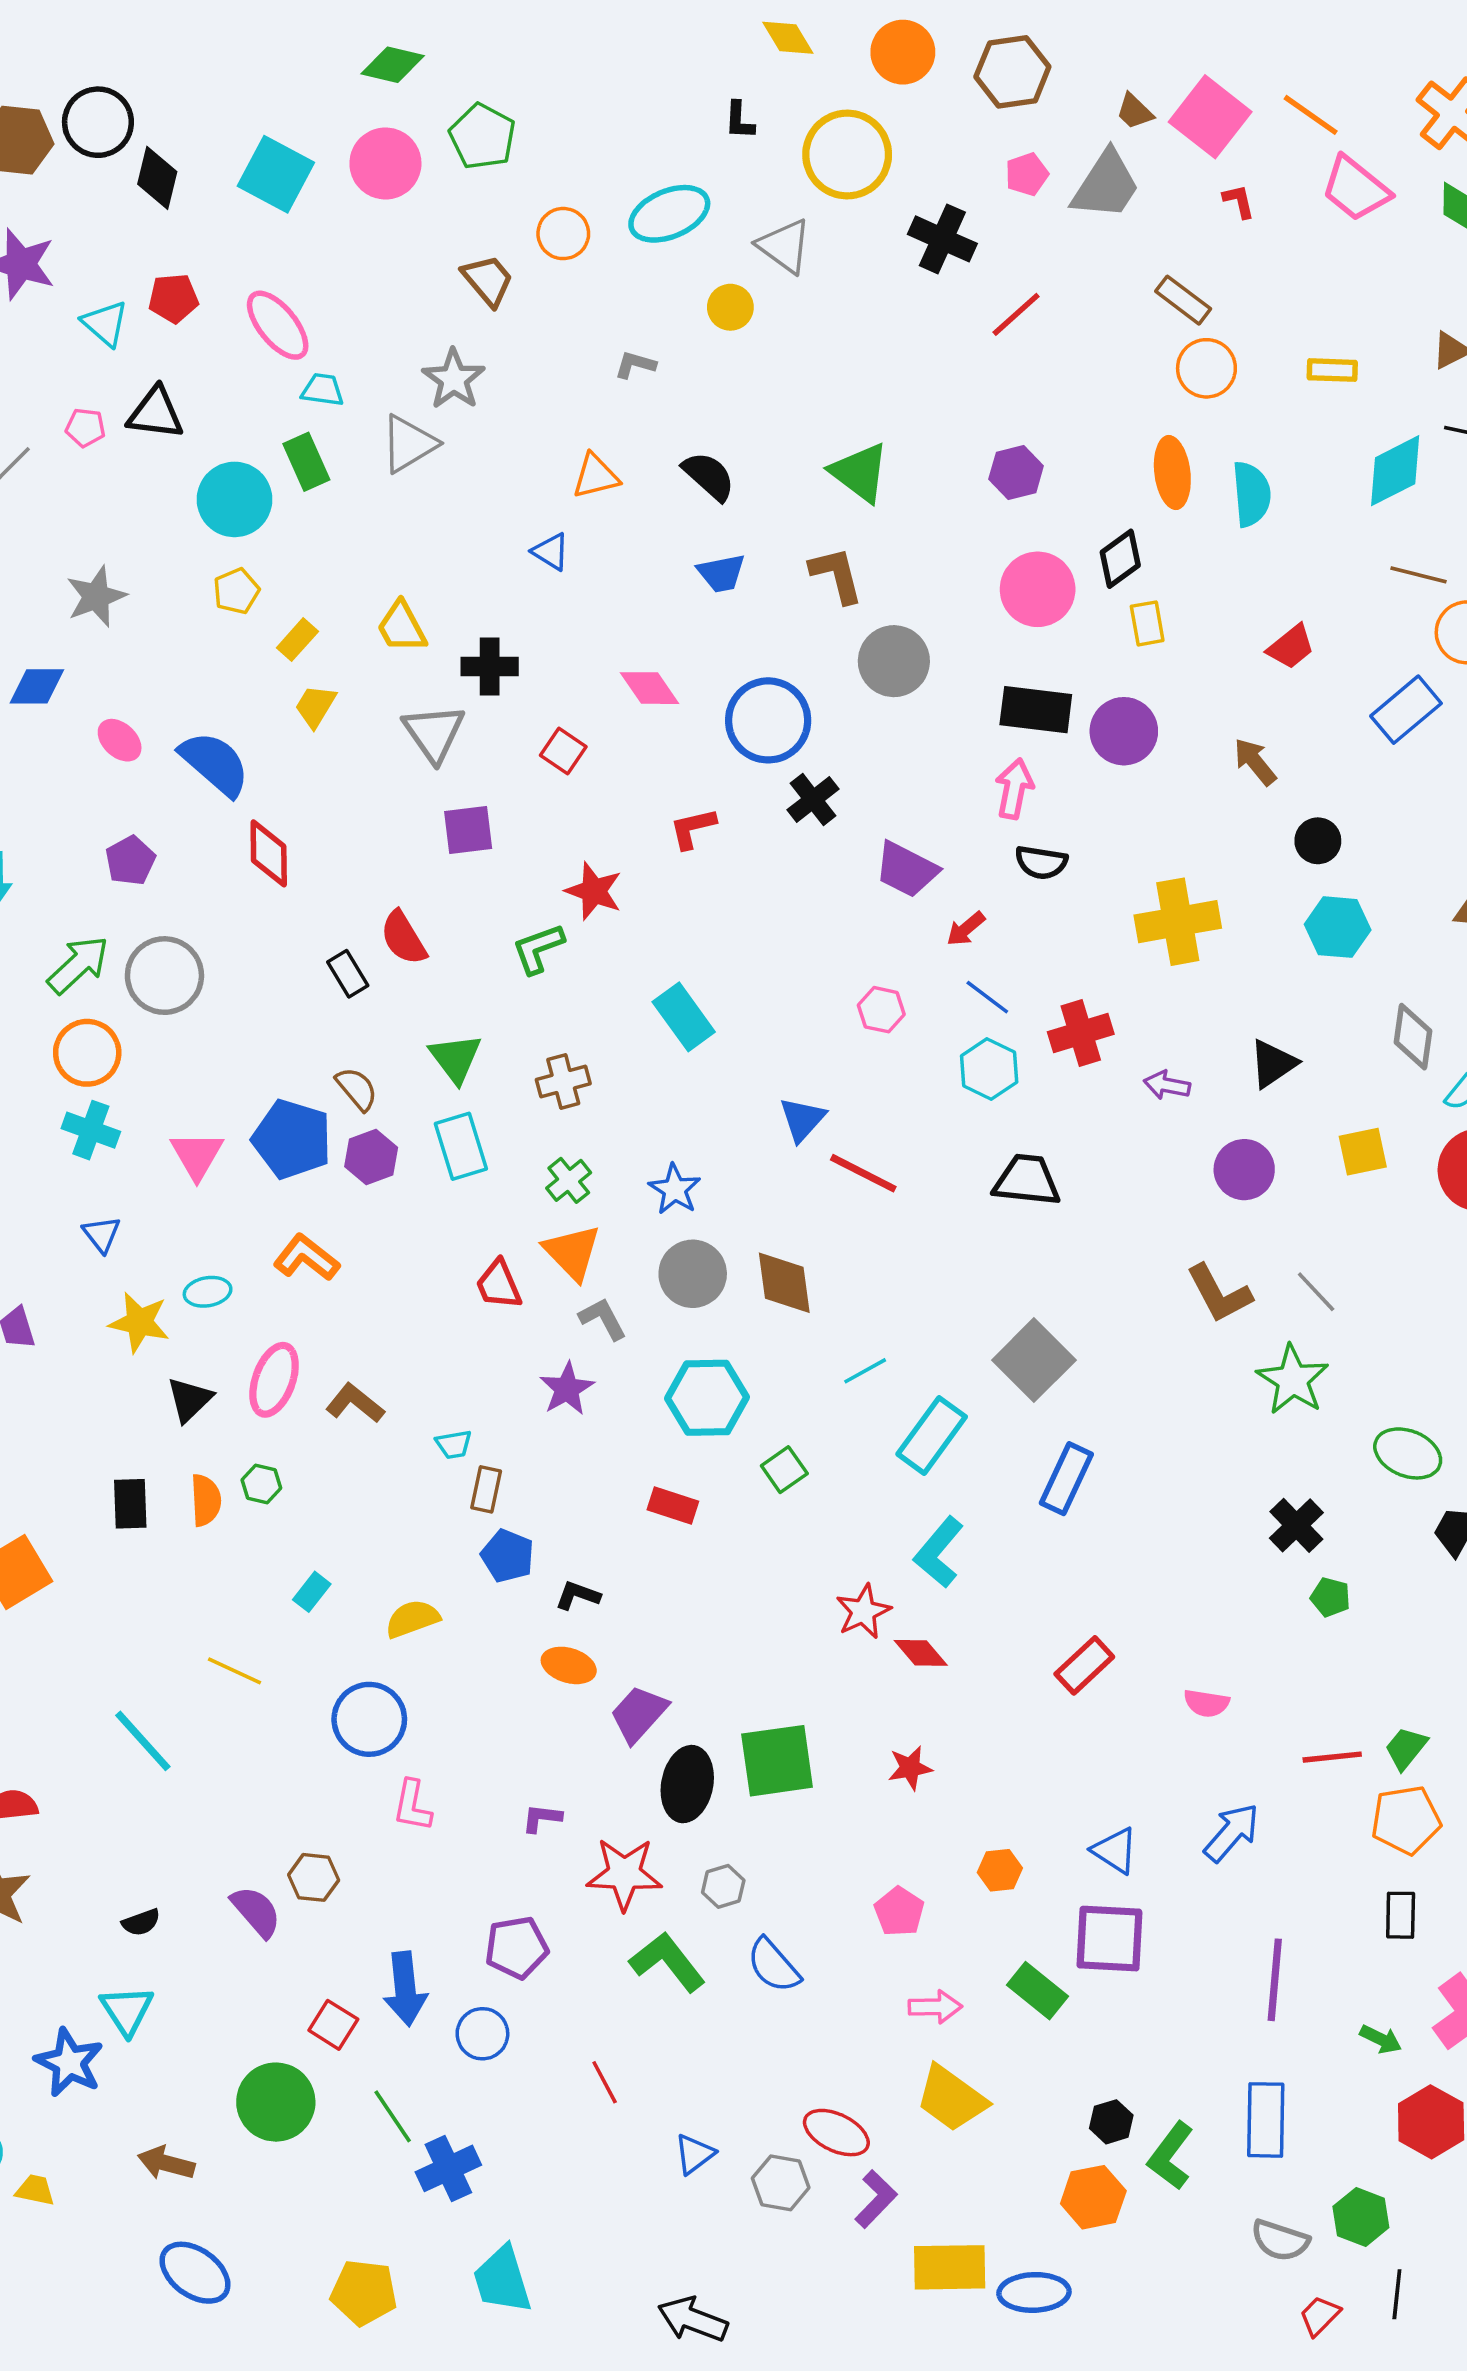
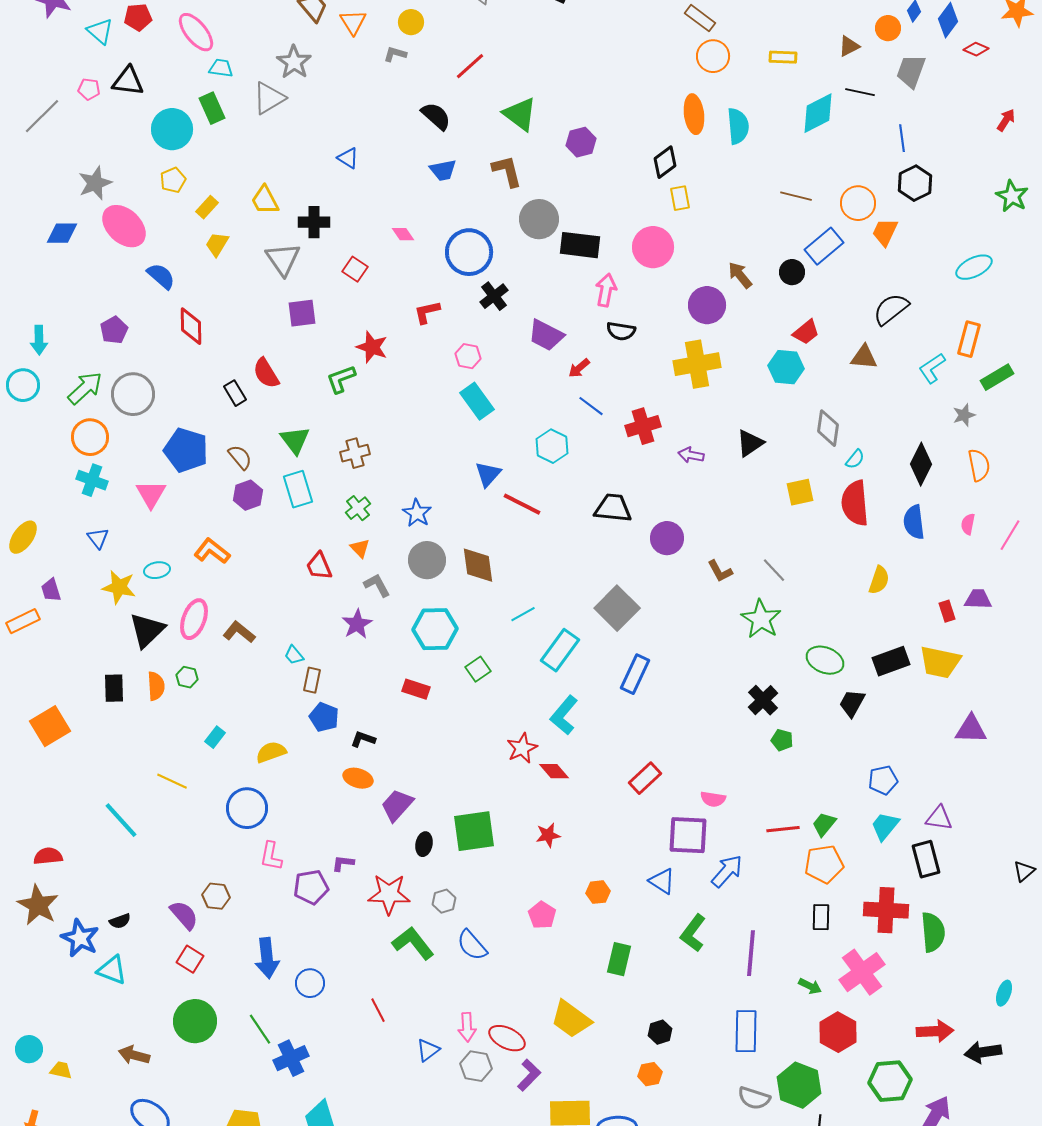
yellow circle: (730, 307) -> (411, 22), moved
red line: (1016, 314) -> (470, 66), moved
purple hexagon: (1016, 473) -> (581, 142), moved
orange triangle: (596, 476) -> (353, 22), moved, turned -48
brown line: (1418, 575) -> (796, 196), moved
pink circle: (1038, 589) -> (653, 247), moved
red trapezoid: (1291, 647) -> (806, 332), moved
pink diamond: (650, 688) -> (403, 234), size x0.7
black rectangle: (1036, 710) -> (580, 245), moved
purple circle: (1124, 731) -> (707, 305), moved
pink ellipse: (120, 740) -> (124, 226), moved, size x1.8
blue semicircle: (215, 764) -> (161, 276), size x0.7
black circle: (1318, 841) -> (792, 272), moved
pink hexagon: (881, 1010) -> (468, 356), moved
cyan rectangle: (684, 1017) -> (477, 401), moved
cyan hexagon: (989, 1069) -> (552, 446), moved
blue pentagon: (292, 1139) -> (186, 450), moved
purple circle: (1244, 1170) -> (667, 538), moved
orange triangle: (572, 1252) -> (360, 548), size x0.6
brown L-shape: (1219, 1294) -> (720, 571), size x0.7
black triangle: (190, 1400) -> (147, 630), size x1.4
cyan trapezoid: (454, 1444) -> (294, 655), turned 60
black ellipse: (687, 1784) -> (424, 844), size x0.6
purple square: (1109, 1939) -> (688, 835), moved
purple pentagon: (517, 1948) -> (311, 887), moved
green rectangle: (1038, 1991) -> (619, 959), turned 64
pink arrow: (935, 2007) -> (467, 1027), moved, turned 88
cyan triangle: (127, 2010) -> (112, 970), turned -36
red square: (333, 2025) -> (190, 959), moved
blue star: (69, 2062) -> (80, 938), moved
green L-shape: (1171, 2156) -> (693, 933), moved
orange hexagon: (1093, 2197) -> (650, 1074), size x0.7
green hexagon: (1361, 2217) -> (799, 1085), size x1.4

